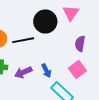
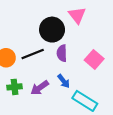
purple semicircle: (80, 44) -> (62, 53), moved
pink square: (78, 69) -> (94, 59), moved

